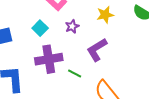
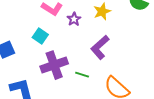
purple star: (72, 26) -> (74, 19), moved

